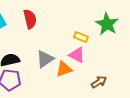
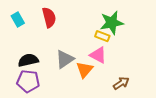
green star: (107, 24) -> (112, 23), moved, turned 30
orange triangle: (64, 69) -> (85, 70), turned -30

